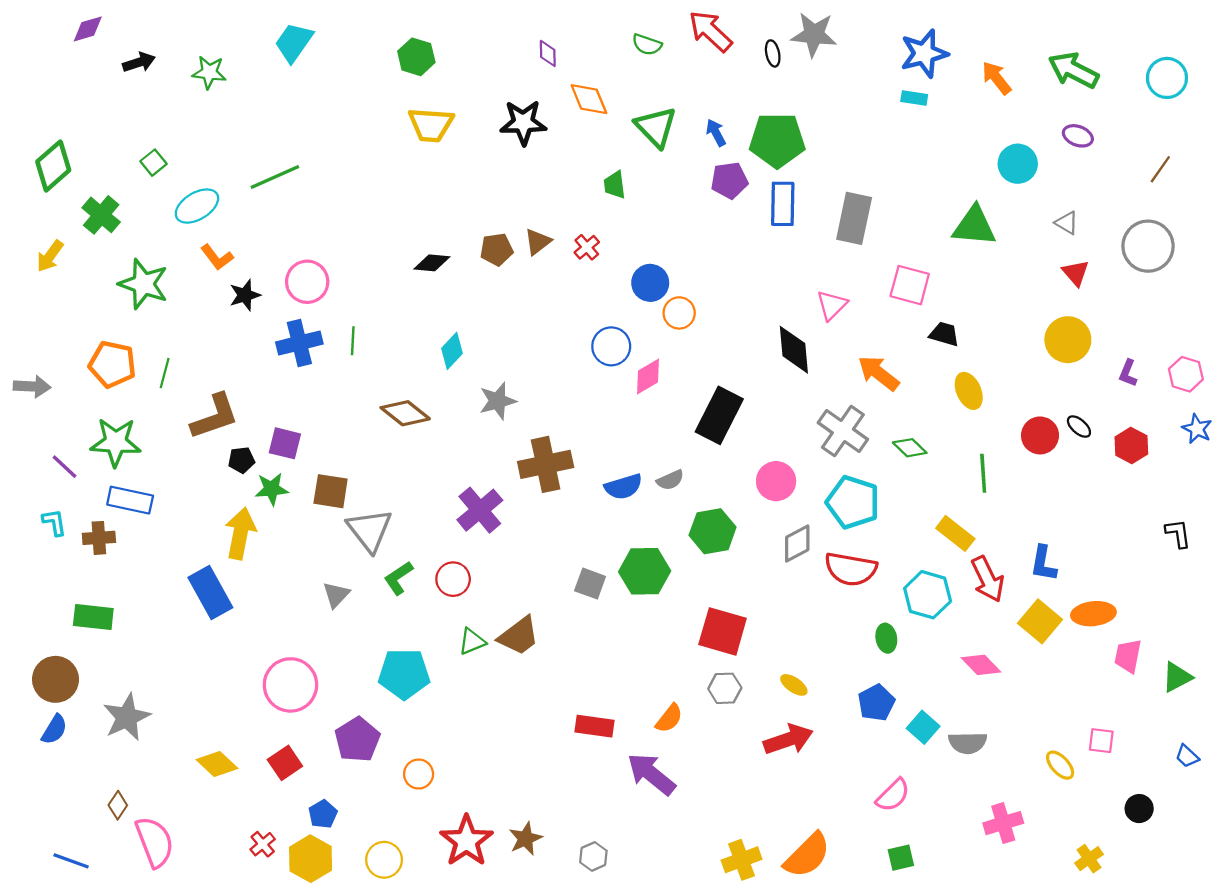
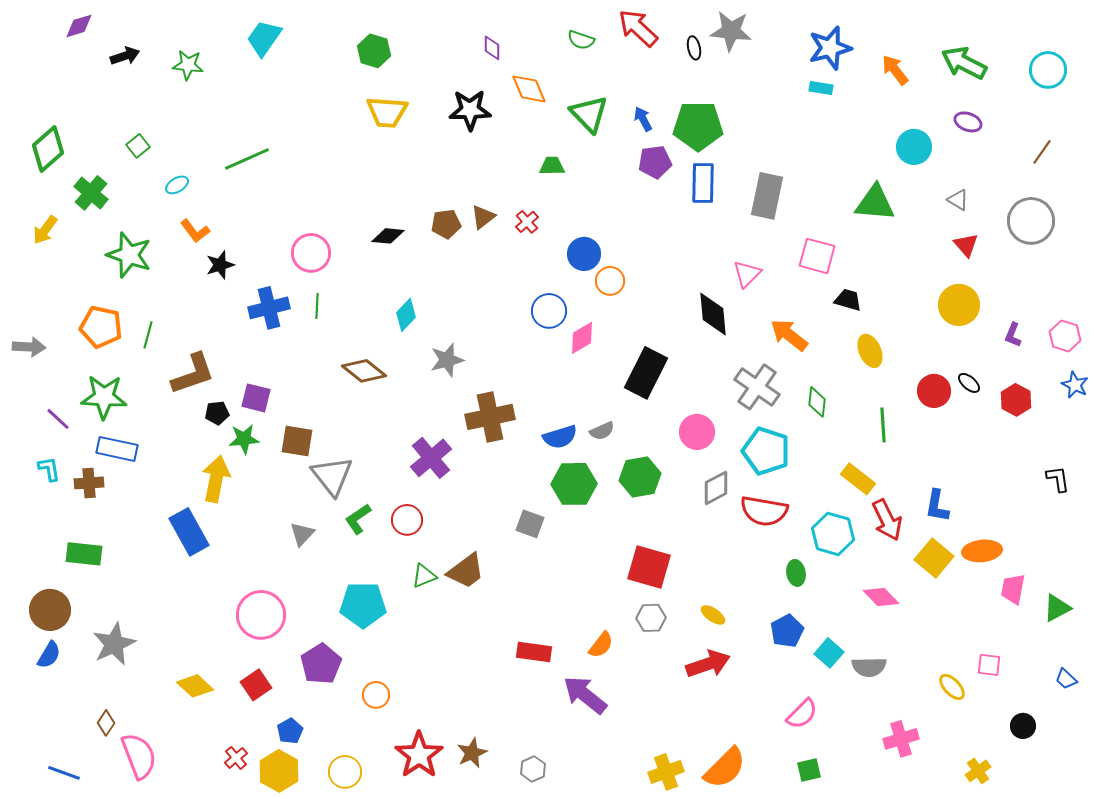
green trapezoid: (615, 185) -> (552, 166), turned 96
cyan ellipse: (197, 206) -> (177, 185), size x0.6
pink circle: (307, 282) -> (311, 253), moved
green diamond: (910, 448) -> (817, 402), turned 52
green hexagon: (645, 571) -> (574, 484), moved

